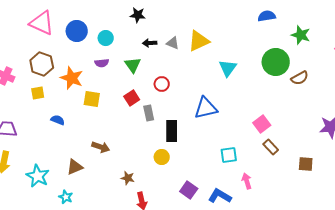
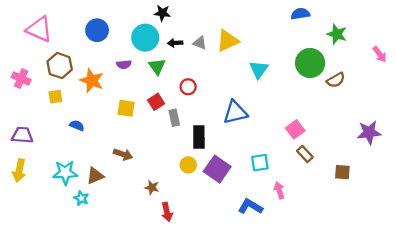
pink triangle: (42, 23) -> (39, 29), moved
cyan circle: (106, 38) -> (145, 38), moved, size x1.6
yellow square: (92, 99) -> (126, 108), moved
cyan star: (38, 176) -> (65, 173), moved, turned -30
purple square: (189, 190) -> (217, 169), moved, size x1.4
cyan star: (66, 197) -> (81, 198), moved

